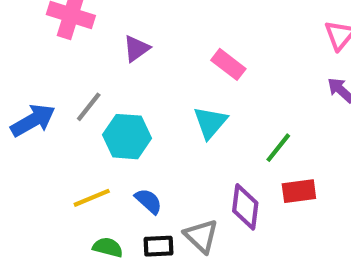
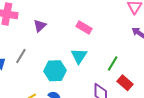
cyan hexagon: (127, 137) -> (55, 71), moved
red rectangle: (299, 191) -> (125, 83), turned 56

